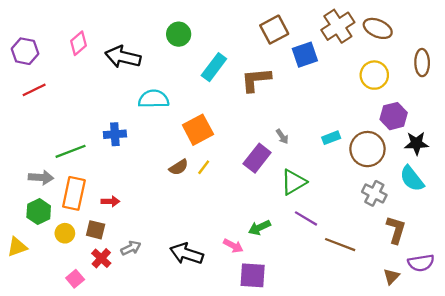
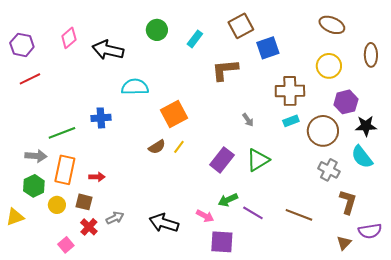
brown cross: (338, 26) -> (290, 91), moved, turned 32
cyan rectangle: (214, 67) -> (195, 39), moved, size x0.7
purple rectangle: (257, 158) -> (222, 160), moved
purple line: (306, 218) -> (253, 213), moved

